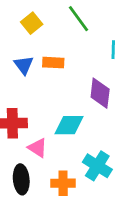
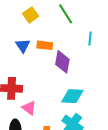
purple diamond: (100, 93) -> (62, 62), moved
cyan diamond: (69, 125) -> (72, 96), moved

